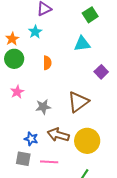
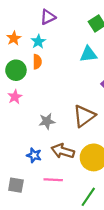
orange star: (12, 39) -> (14, 38), moved
orange semicircle: (47, 63) -> (37, 62), moved
pink star: (17, 92) -> (15, 97), moved
gray square: (23, 159) -> (16, 185), moved

